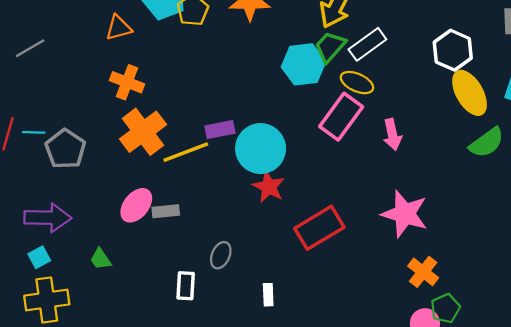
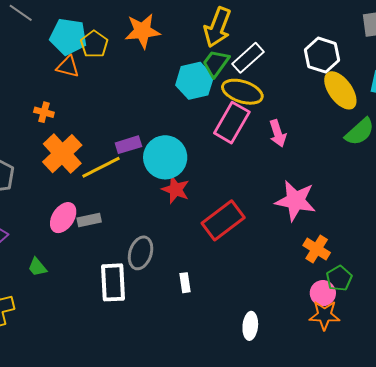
orange triangle: (119, 28) -> (68, 67), moved, turned 35
orange cross: (127, 82) -> (44, 112), size x0.7
yellow ellipse: (357, 83) -> (242, 92), size x1.4
gray ellipse: (221, 255) -> (141, 253), size x1.4
white rectangle: (186, 286) -> (113, 282), size x1.5

